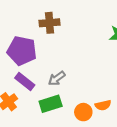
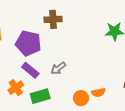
green rectangle: (51, 104) -> (40, 96), moved

